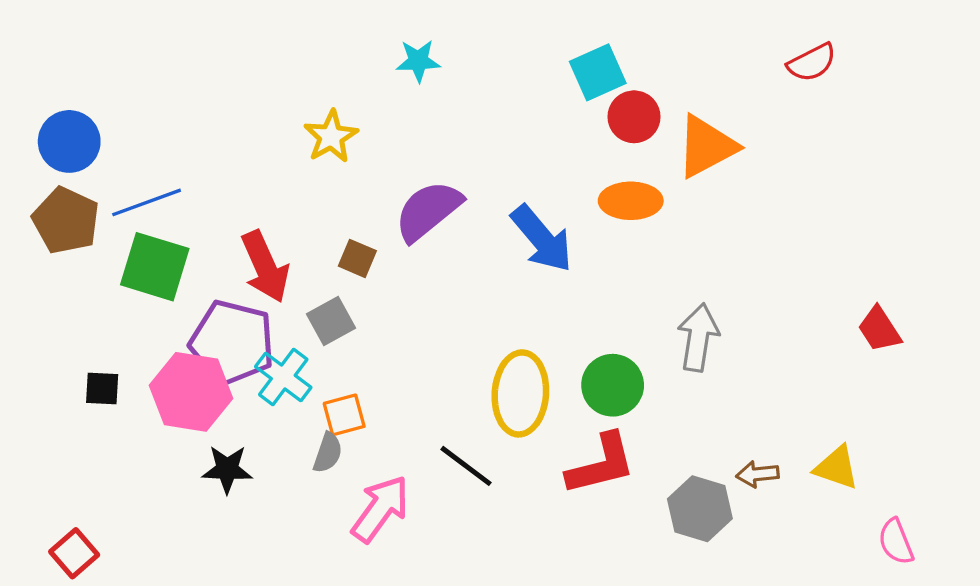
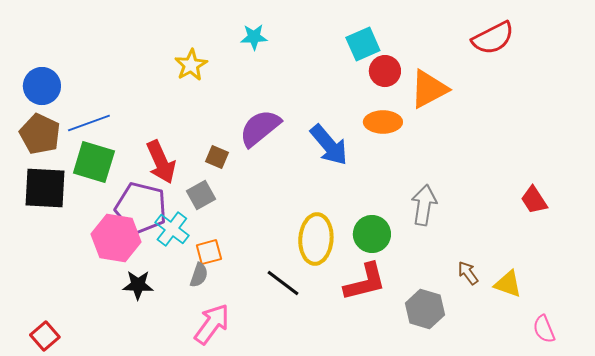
red semicircle: (812, 62) -> (493, 38), size x1.4
yellow star: (331, 137) -> (191, 65), moved
black square: (102, 389) -> (45, 188), moved, size x2.0
brown arrow: (758, 474) -> (468, 273), moved, turned 60
pink arrow: (380, 509) -> (212, 324), moved

